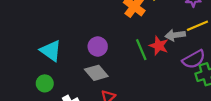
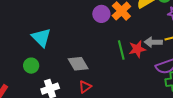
red star: (159, 46) -> (137, 49), turned 30
purple circle: (98, 47) -> (101, 14), moved

